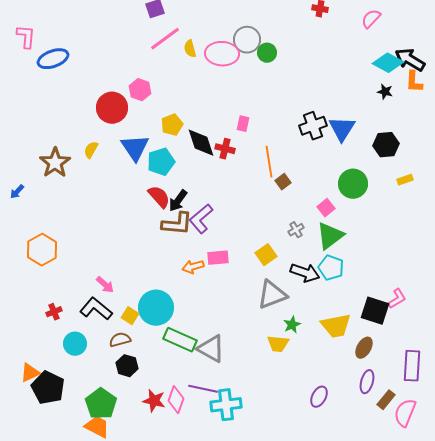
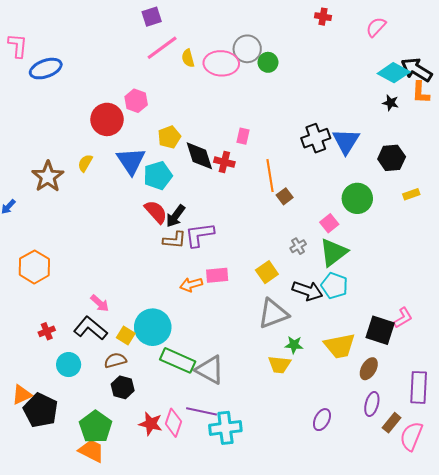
purple L-shape: (201, 219) -> (199, 235), turned 32
brown L-shape: (177, 224) -> (175, 240), size x0.7
green star: (292, 325) -> (294, 345), turned 30

